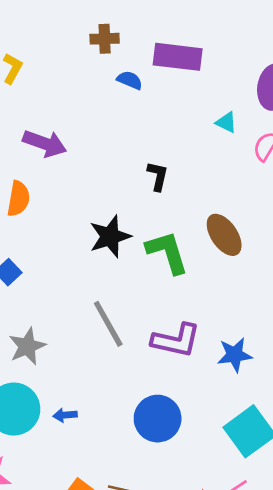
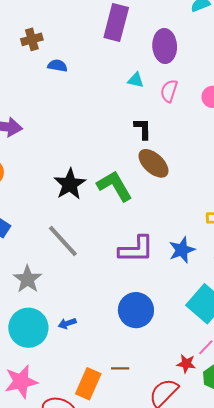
purple rectangle: (178, 57) -> (116, 23), moved, turned -69
black L-shape: (158, 176) -> (143, 129), moved
gray line: (108, 324) -> (63, 241), moved

